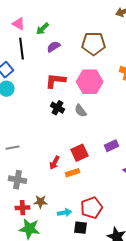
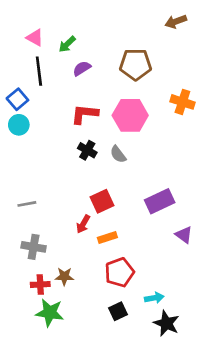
purple rectangle: (112, 146) -> (160, 201), size x1.5
red square: (80, 153) -> (102, 201), moved
red pentagon: (92, 208) -> (119, 272), moved
cyan arrow: (64, 213) -> (154, 298), moved
black square: (80, 228) -> (118, 311), turned -32

